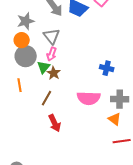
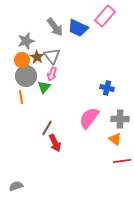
brown star: (54, 73) -> (37, 57), moved
orange line: (20, 85) -> (21, 97), moved
brown line: (47, 98) -> (47, 128), moved
pink semicircle: (89, 98) -> (89, 118), turned 125

